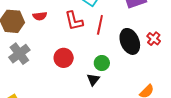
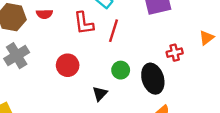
red cross: (154, 39) -> (175, 53), turned 32
black ellipse: (130, 41) -> (153, 79), moved
green circle: (102, 63) -> (121, 70), moved

